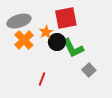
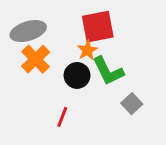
orange star: (46, 32) -> (87, 50), moved
black circle: (57, 42) -> (77, 75), moved

